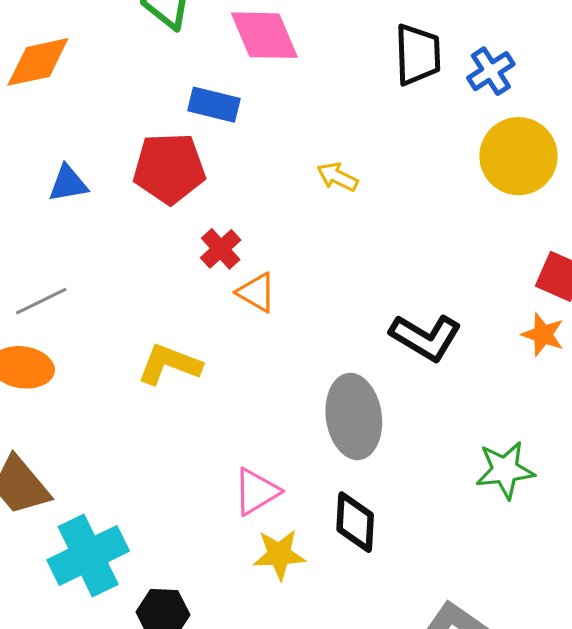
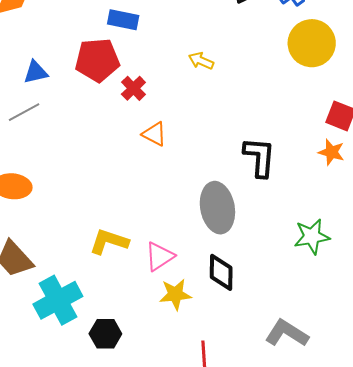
red cross: (221, 249) -> (133, 88), moved
gray line: (41, 301) -> (24, 112), moved
black L-shape: (426, 337) -> (259, 157), turned -114
yellow L-shape: (169, 364) -> (109, 242), moved

